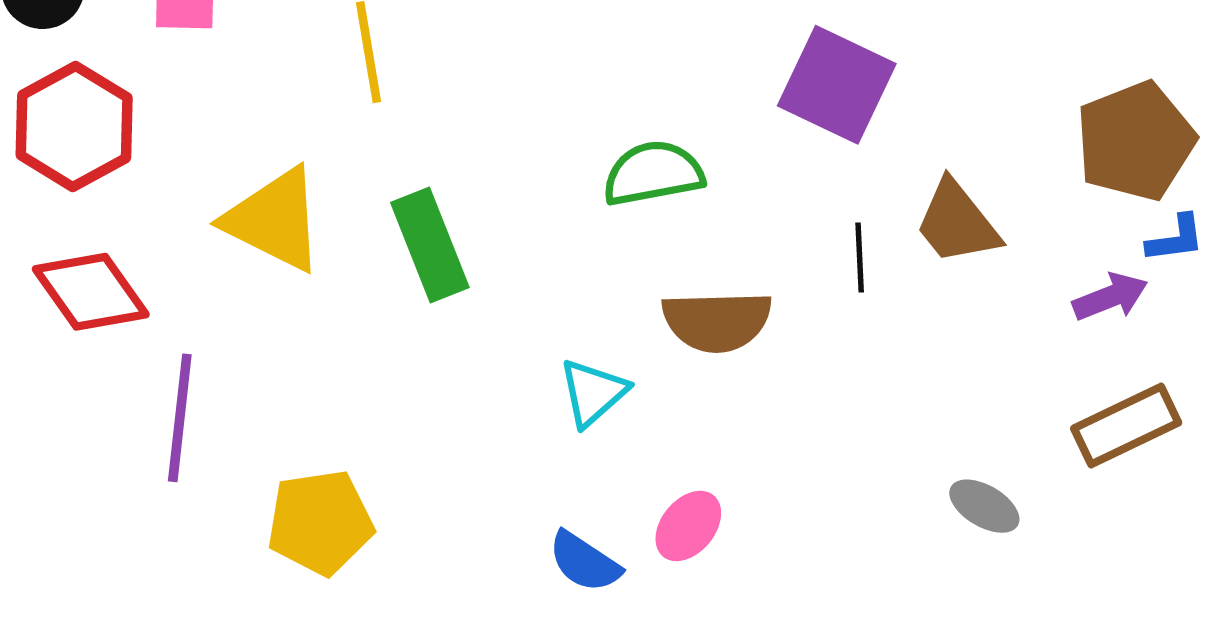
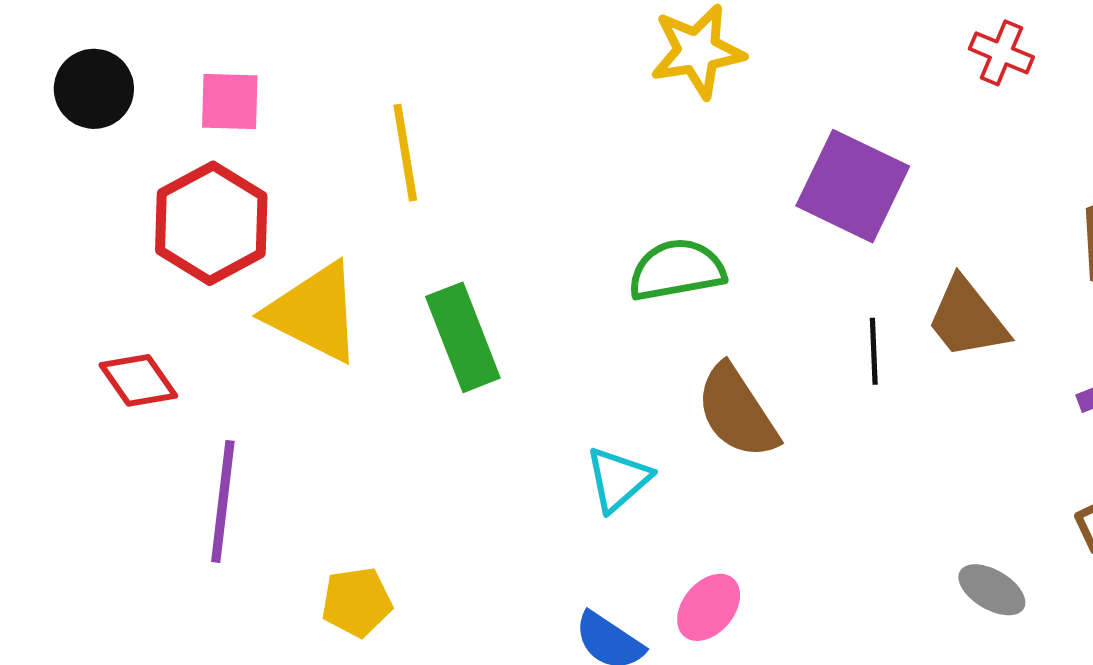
red hexagon: (74, 126) -> (211, 223), moved
red diamond: (91, 292) -> (138, 380), size x0.7
brown semicircle: (717, 321) -> (737, 412), turned 58
yellow pentagon: (320, 522) -> (357, 602), size x0.7

